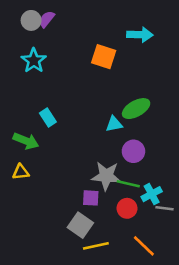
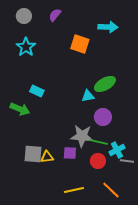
purple semicircle: (47, 19) -> (55, 15), moved
cyan rectangle: (48, 118) -> (37, 91), turned -32
yellow triangle: (21, 172) -> (47, 157), moved
gray square: (80, 225) -> (33, 154), moved, turned -30

